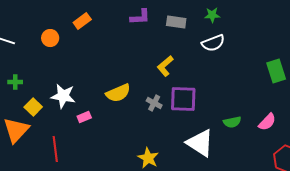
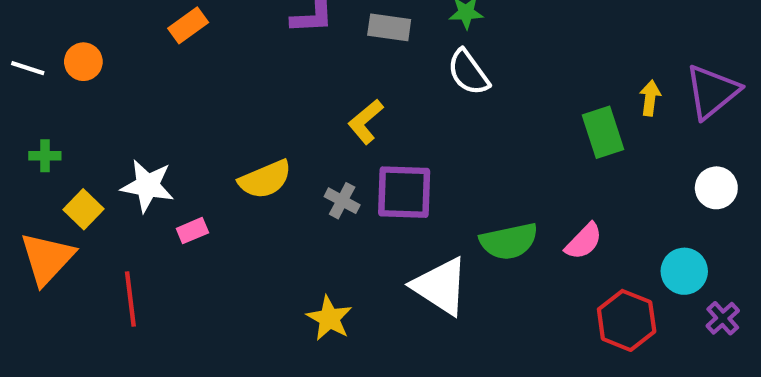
orange circle: (50, 38) -> (83, 62), moved
white semicircle: (213, 43) -> (468, 72), turned 75
green semicircle: (232, 122) -> (509, 241), size x1.5

